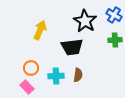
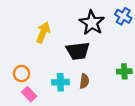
green cross: (115, 40) -> (124, 71), moved
orange circle: (31, 68) -> (22, 74), moved

